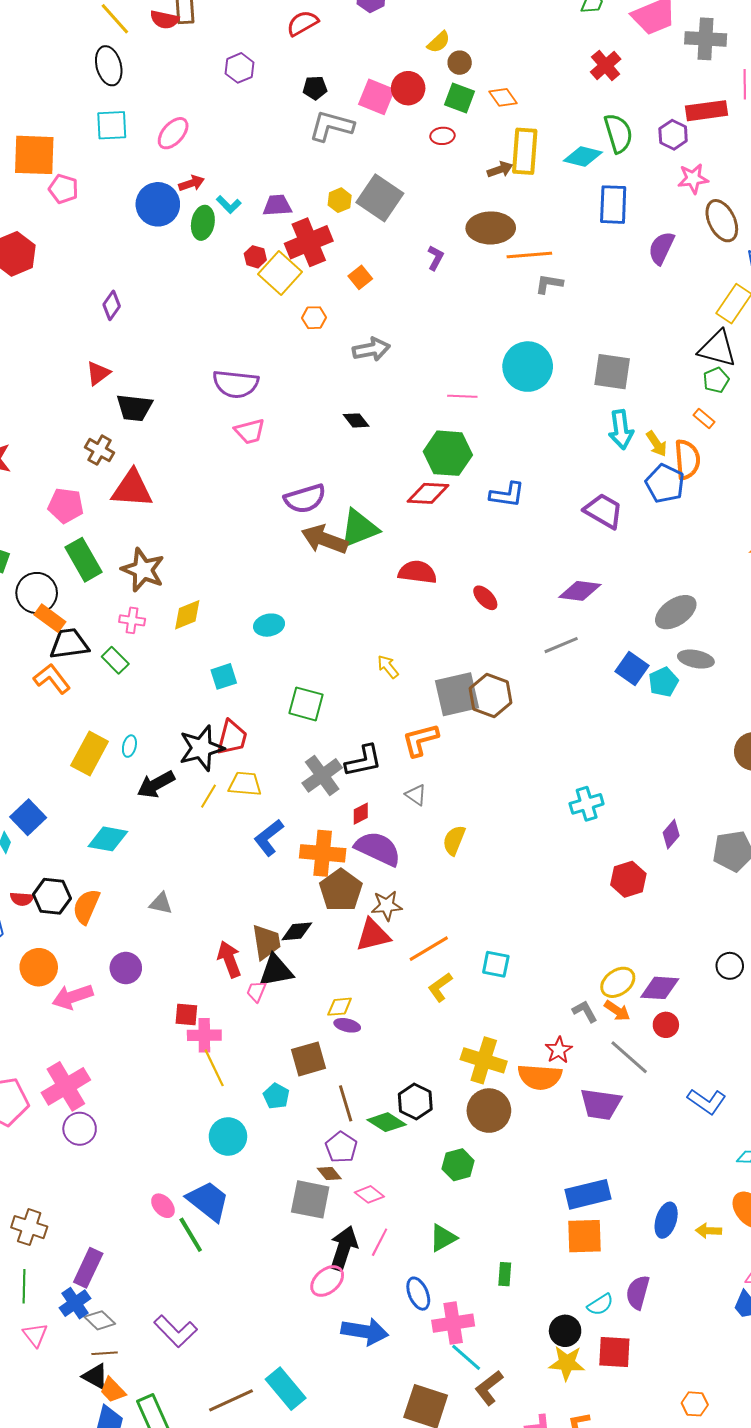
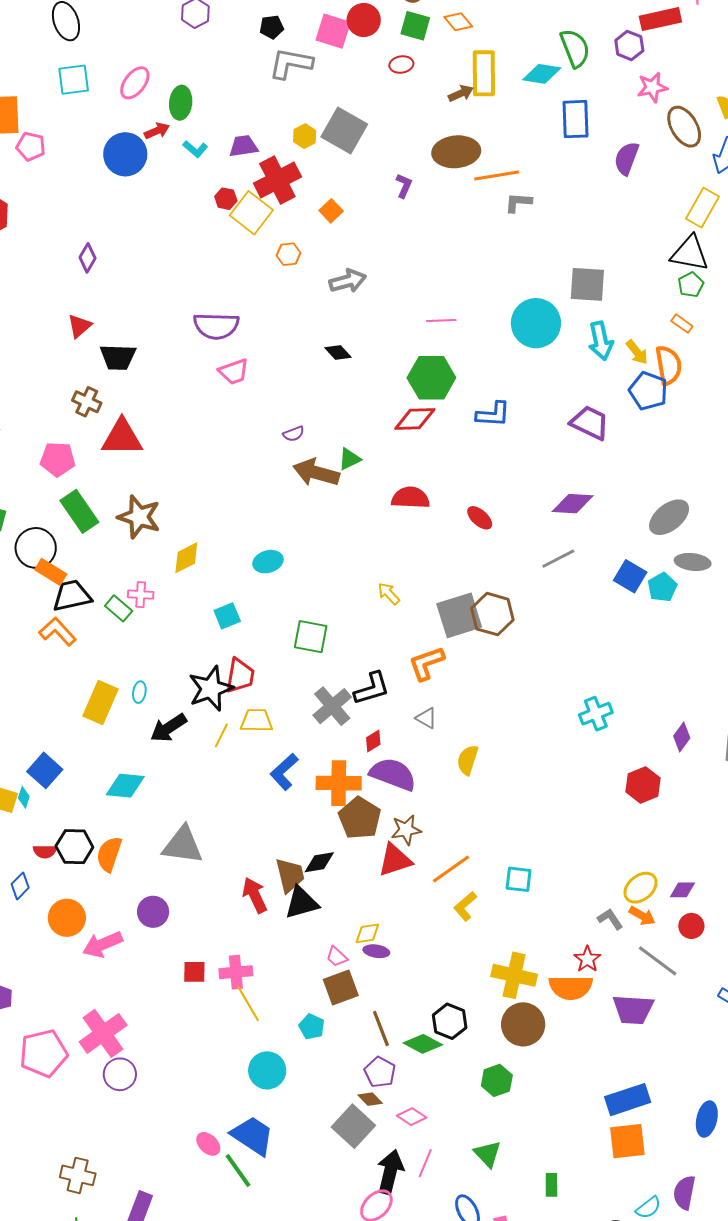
green ellipse: (203, 223) -> (181, 103), moved
cyan circle: (528, 367) -> (536, 323), moved
purple semicircle: (305, 499) -> (294, 434), size x0.5
green triangle: (359, 528) -> (349, 459), size x0.6
pink cross: (132, 620) -> (141, 595), moved
gray triangle: (161, 903) -> (183, 845), size x1.8
purple diamond: (660, 988) -> (682, 890), size x0.7
pink trapezoid: (256, 991) -> (337, 957), moved, turned -65
red square: (186, 1015) -> (194, 972), moved
gray square: (310, 1199) -> (353, 1126), turned 36
green triangle: (443, 1238) -> (488, 1154), turned -40

